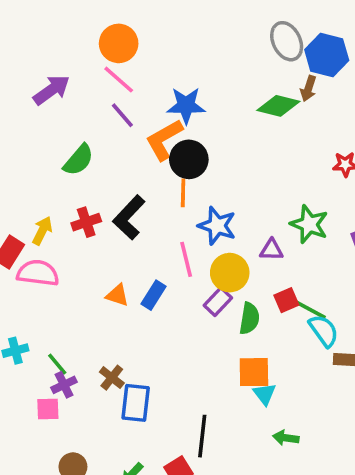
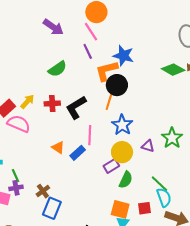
purple arrow: (51, 90) -> (53, 27), turned 55
pink line: (186, 259) -> (90, 135), moved
red square: (286, 300) -> (145, 208), moved

